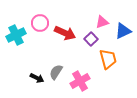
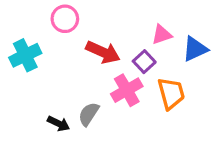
pink circle: (40, 23) -> (65, 19), moved
pink cross: (80, 81) -> (127, 90), moved

